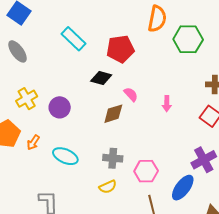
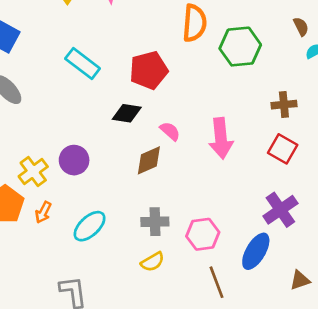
yellow cross: (27, 99) -> (33, 172), moved
pink arrow: (167, 104) -> (221, 138), size x1.8
cyan ellipse: (65, 156) -> (90, 226), turned -60

